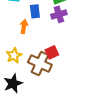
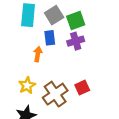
red square: (52, 52) -> (82, 88), moved
brown cross: (40, 63) -> (55, 94), turned 30

